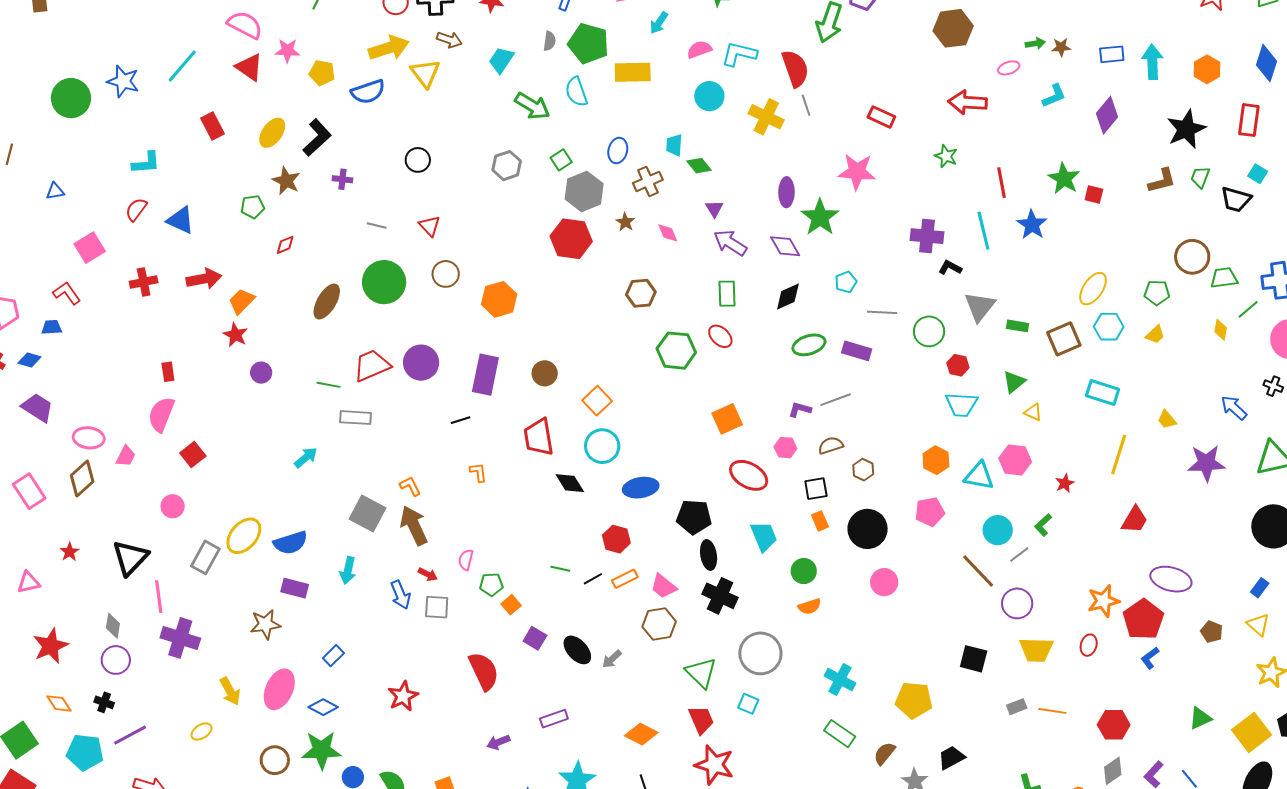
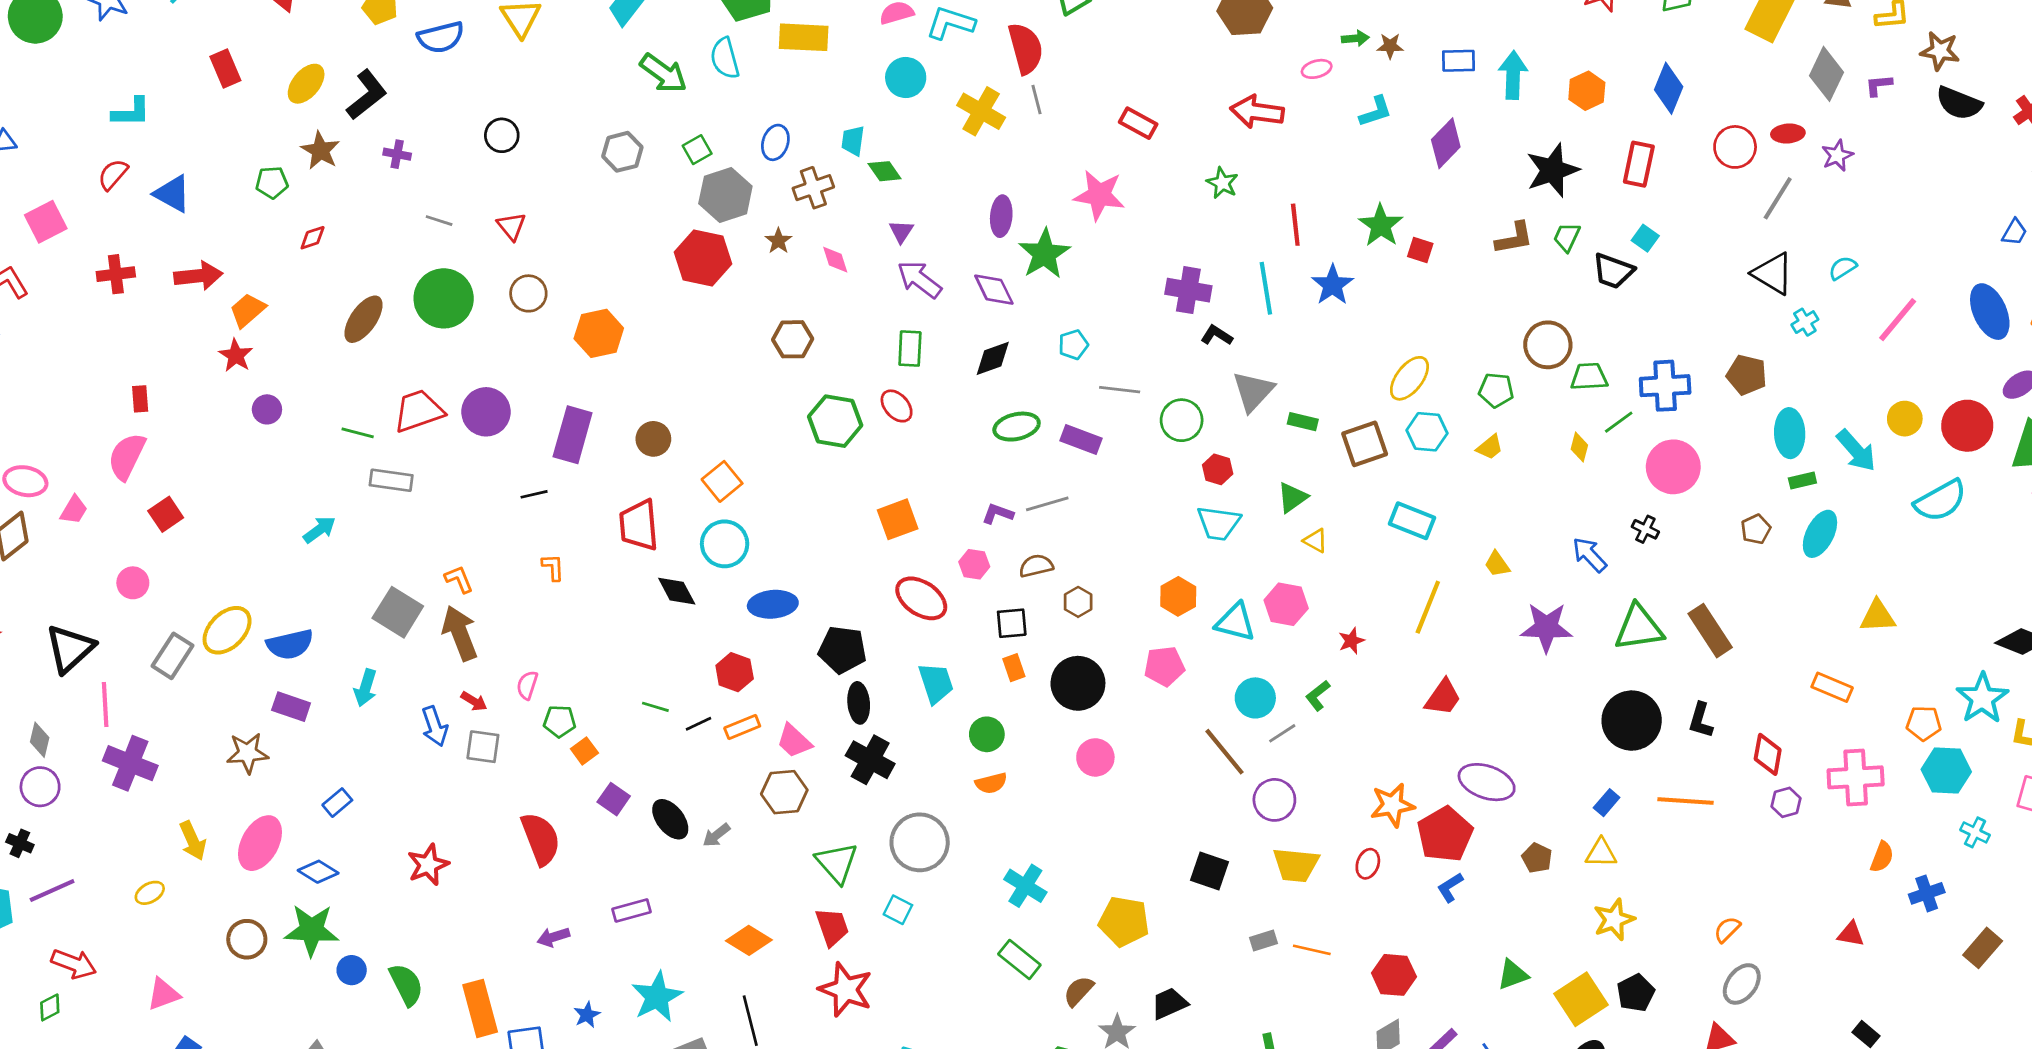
yellow triangle: (1258, 625) -> (1601, 853), turned -45

